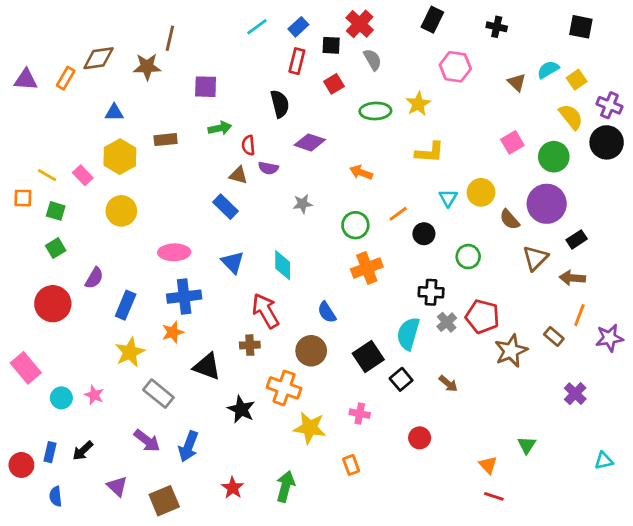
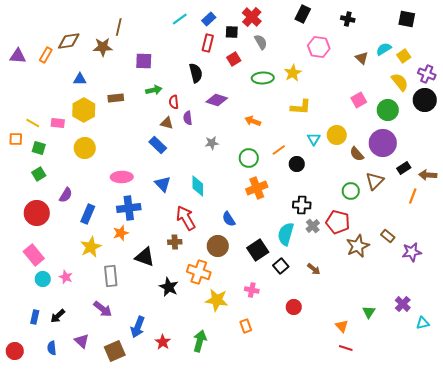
purple semicircle: (268, 168) -> (188, 118), turned 72
pink rectangle: (83, 175) -> (58, 123), turned -40
green circle: (468, 257) -> (351, 191), moved
brown arrow: (572, 278) -> (428, 175), moved
orange line: (579, 315) -> (413, 196), moved
purple star: (609, 338) -> (412, 252), moved
pink rectangle: (26, 368) -> (34, 255), moved
gray rectangle: (158, 394) -> (111, 276), turned 45
purple cross: (575, 394) -> (403, 304), moved
blue arrow: (188, 446) -> (138, 327), moved
red circle: (21, 465) -> (15, 351), moved
blue semicircle: (56, 496) -> (52, 348), moved

